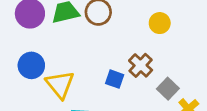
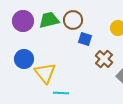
blue square: (115, 79) -> (85, 39), moved

